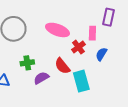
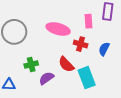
pink rectangle: (92, 33) -> (89, 21), moved
red cross: (78, 47) -> (81, 44), turned -32

